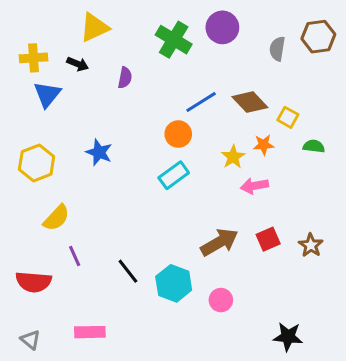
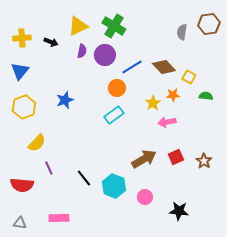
yellow triangle: (94, 27) -> (78, 26), moved
purple circle: (222, 27) -> (105, 55), moved
blue triangle: (47, 94) -> (20, 71), moved
blue star: (99, 152) -> (65, 100), turned 30
black star: (288, 337) -> (179, 211), moved
gray triangle: (30, 340) -> (20, 223), turned -32

